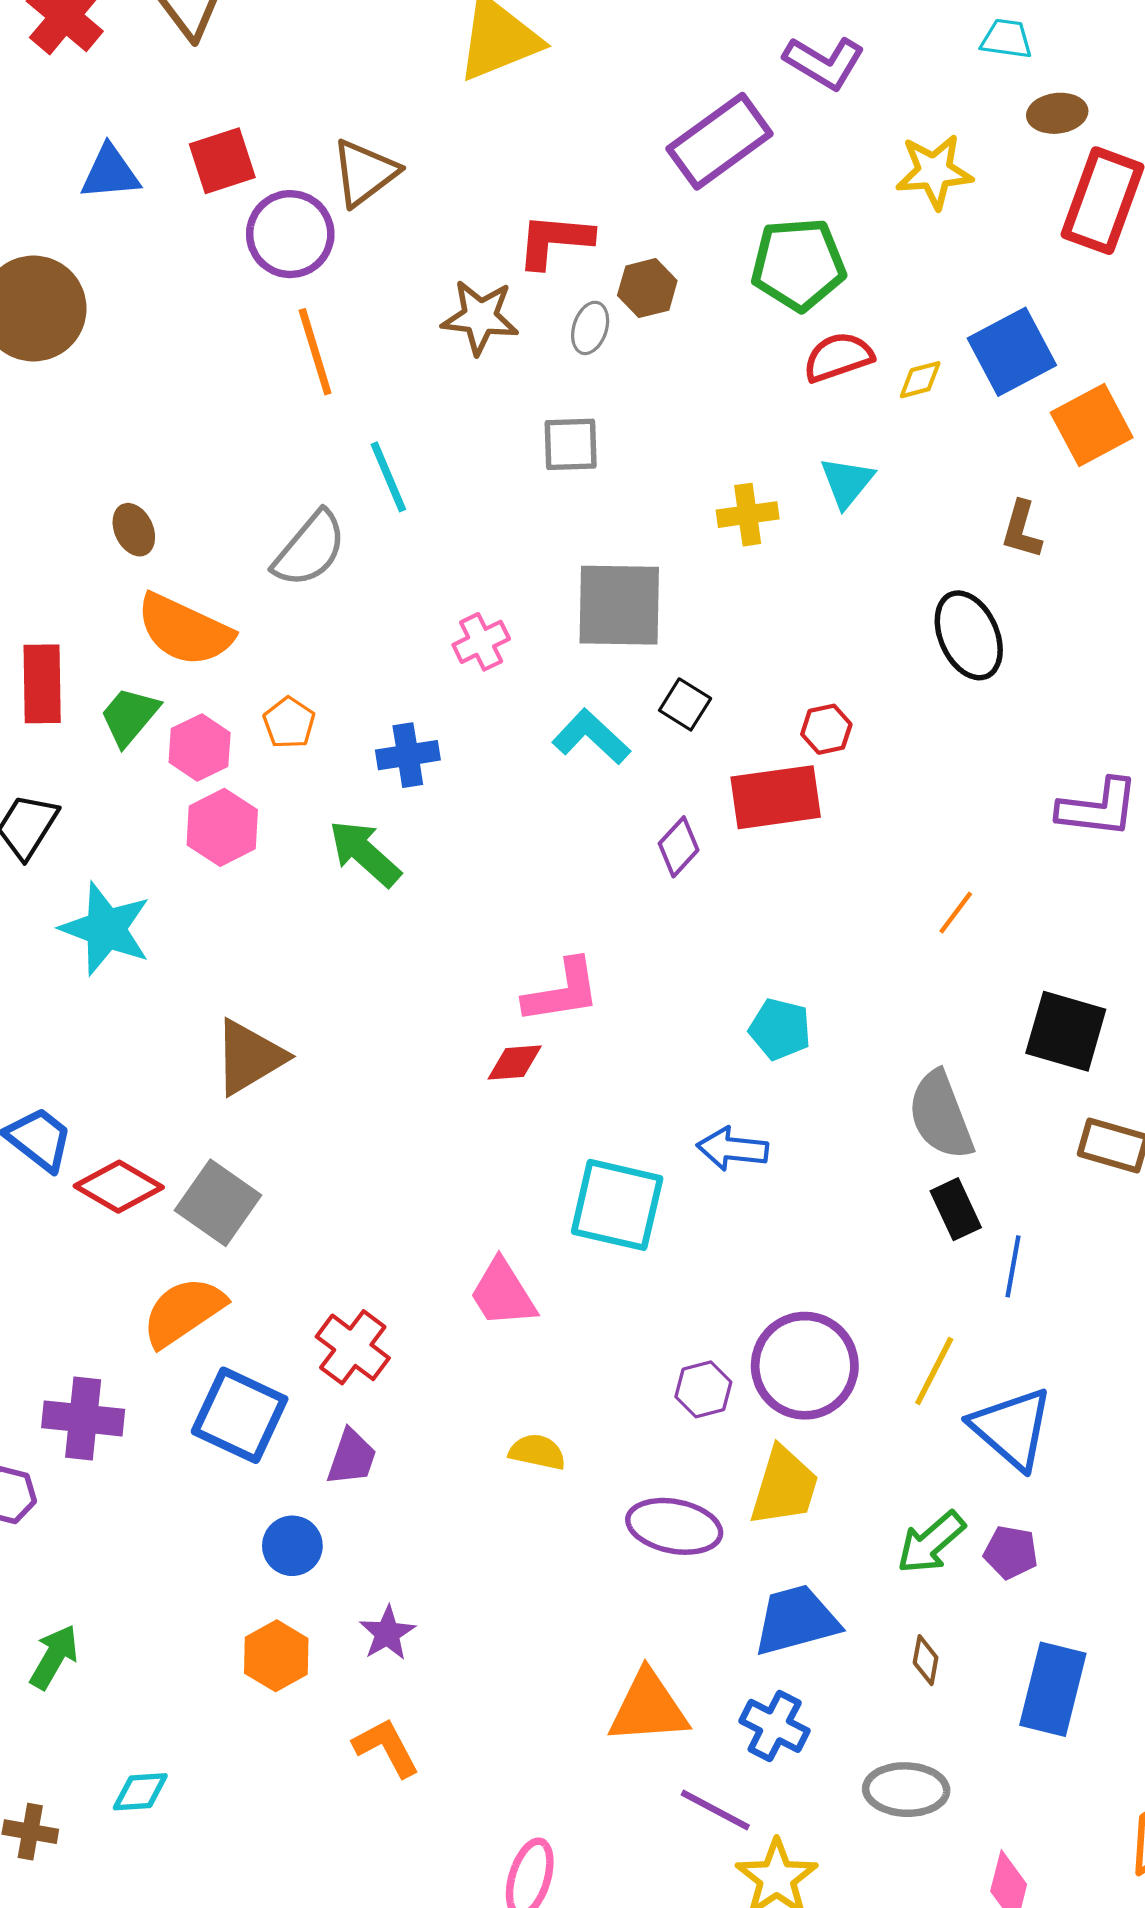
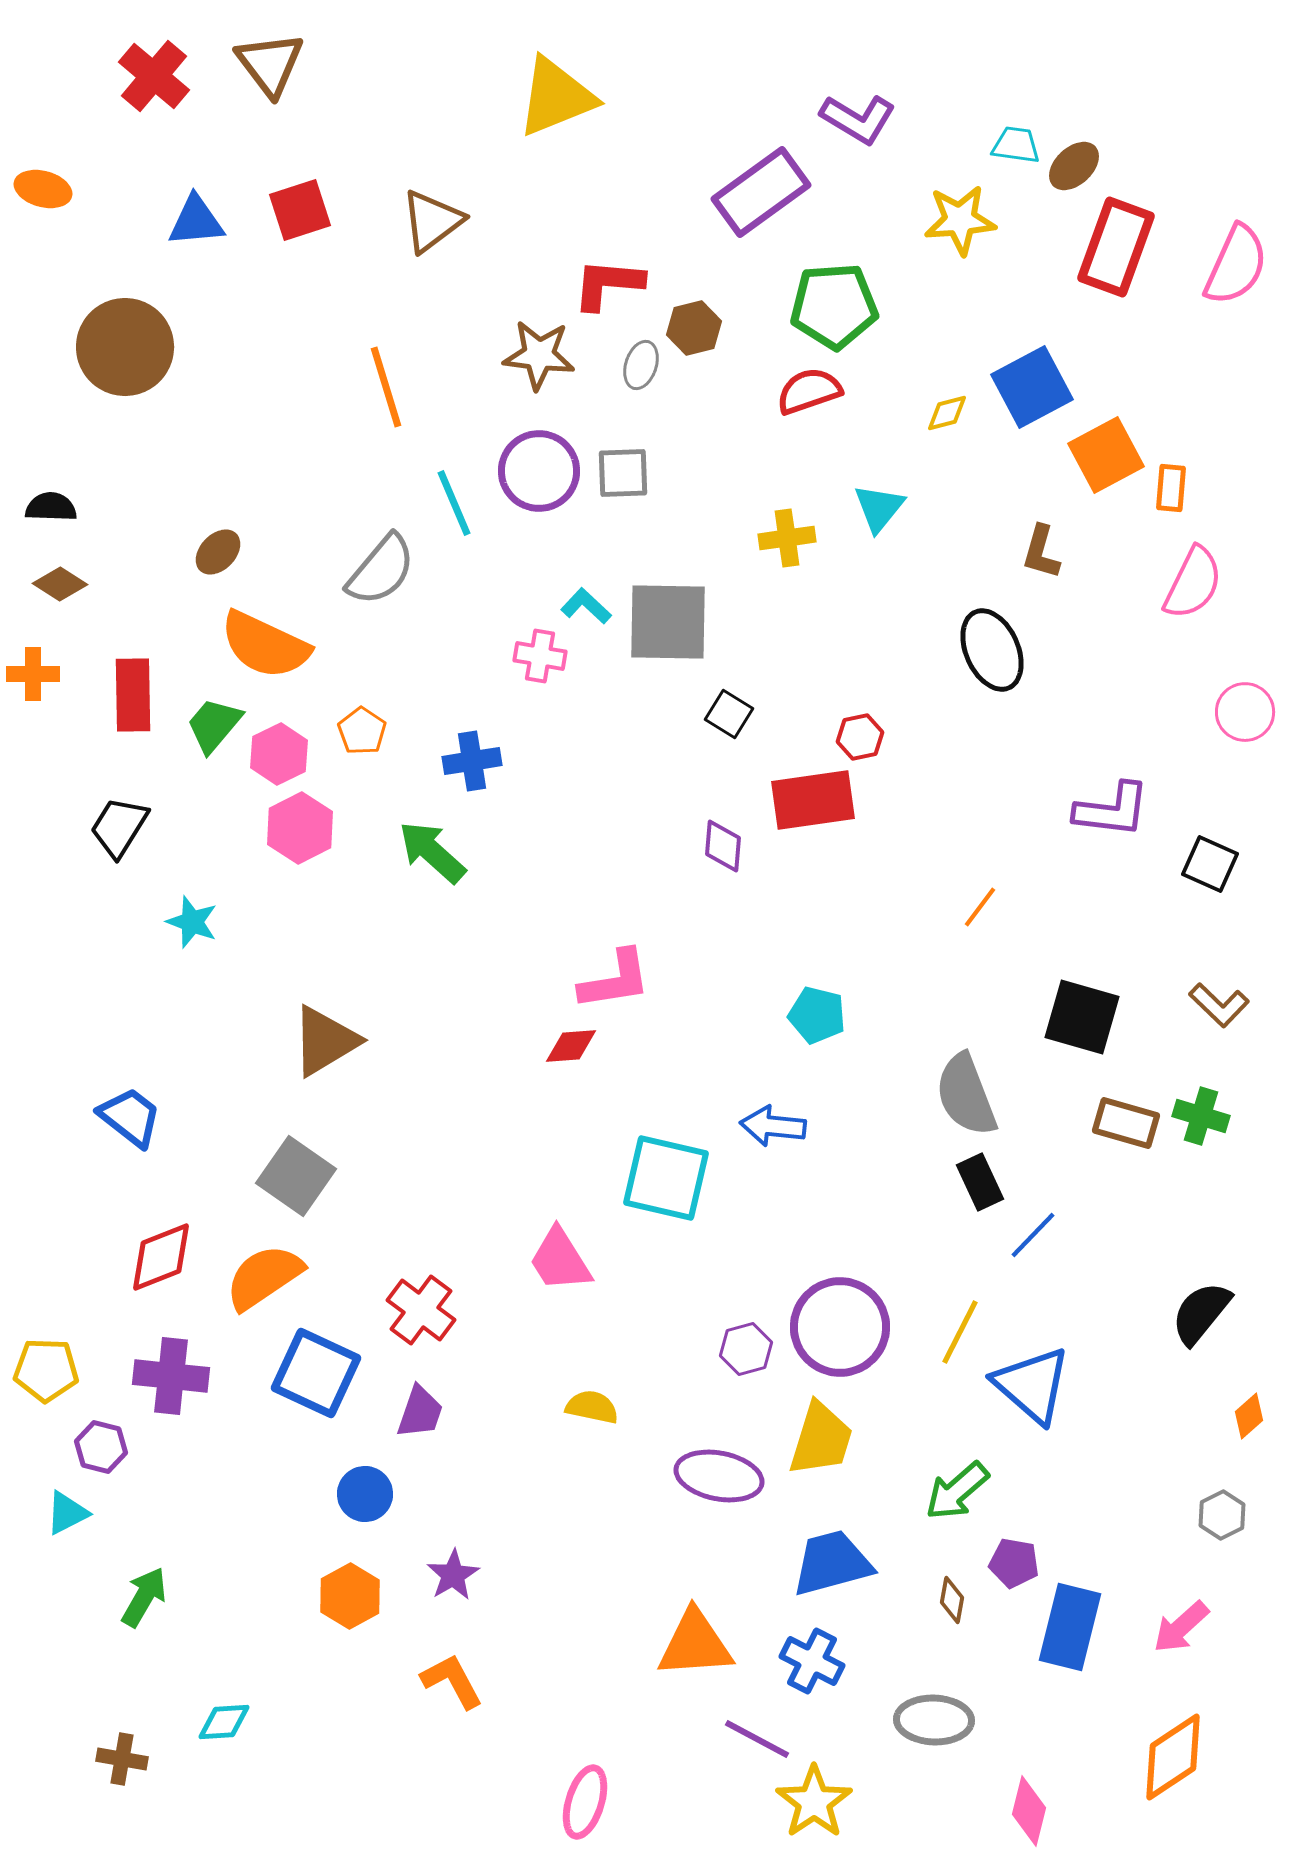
cyan trapezoid: (1006, 39) -> (1016, 145), moved
brown ellipse: (1057, 113) -> (1074, 166), turned -36
purple circle: (290, 234) -> (539, 471), moved
red semicircle: (838, 357) -> (809, 391), moved
brown ellipse: (134, 530) -> (218, 552), turned 69
pink cross: (481, 642) -> (540, 656), turned 36
cyan L-shape: (591, 737) -> (586, 606), moved, size x0.7
purple diamond: (679, 847) -> (723, 846), turned -38
cyan star: (106, 929) -> (192, 922), size x0.6
red diamond: (119, 1187) -> (161, 1257), moved, turned -52
blue line: (1013, 1266) -> (1033, 1235), turned 34
purple pentagon: (1011, 1552) -> (1014, 1563), moved

